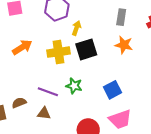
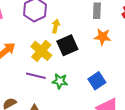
yellow cross: (58, 52) -> (41, 51), turned -35
purple line: (48, 92) -> (36, 76), moved

